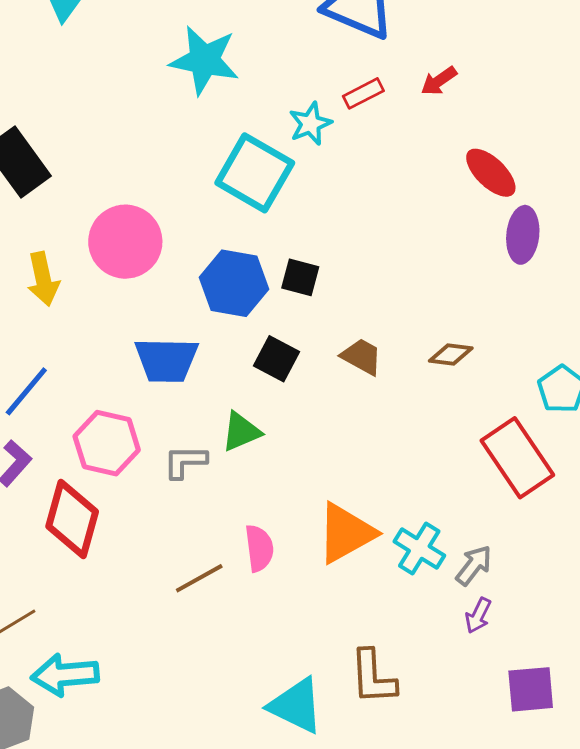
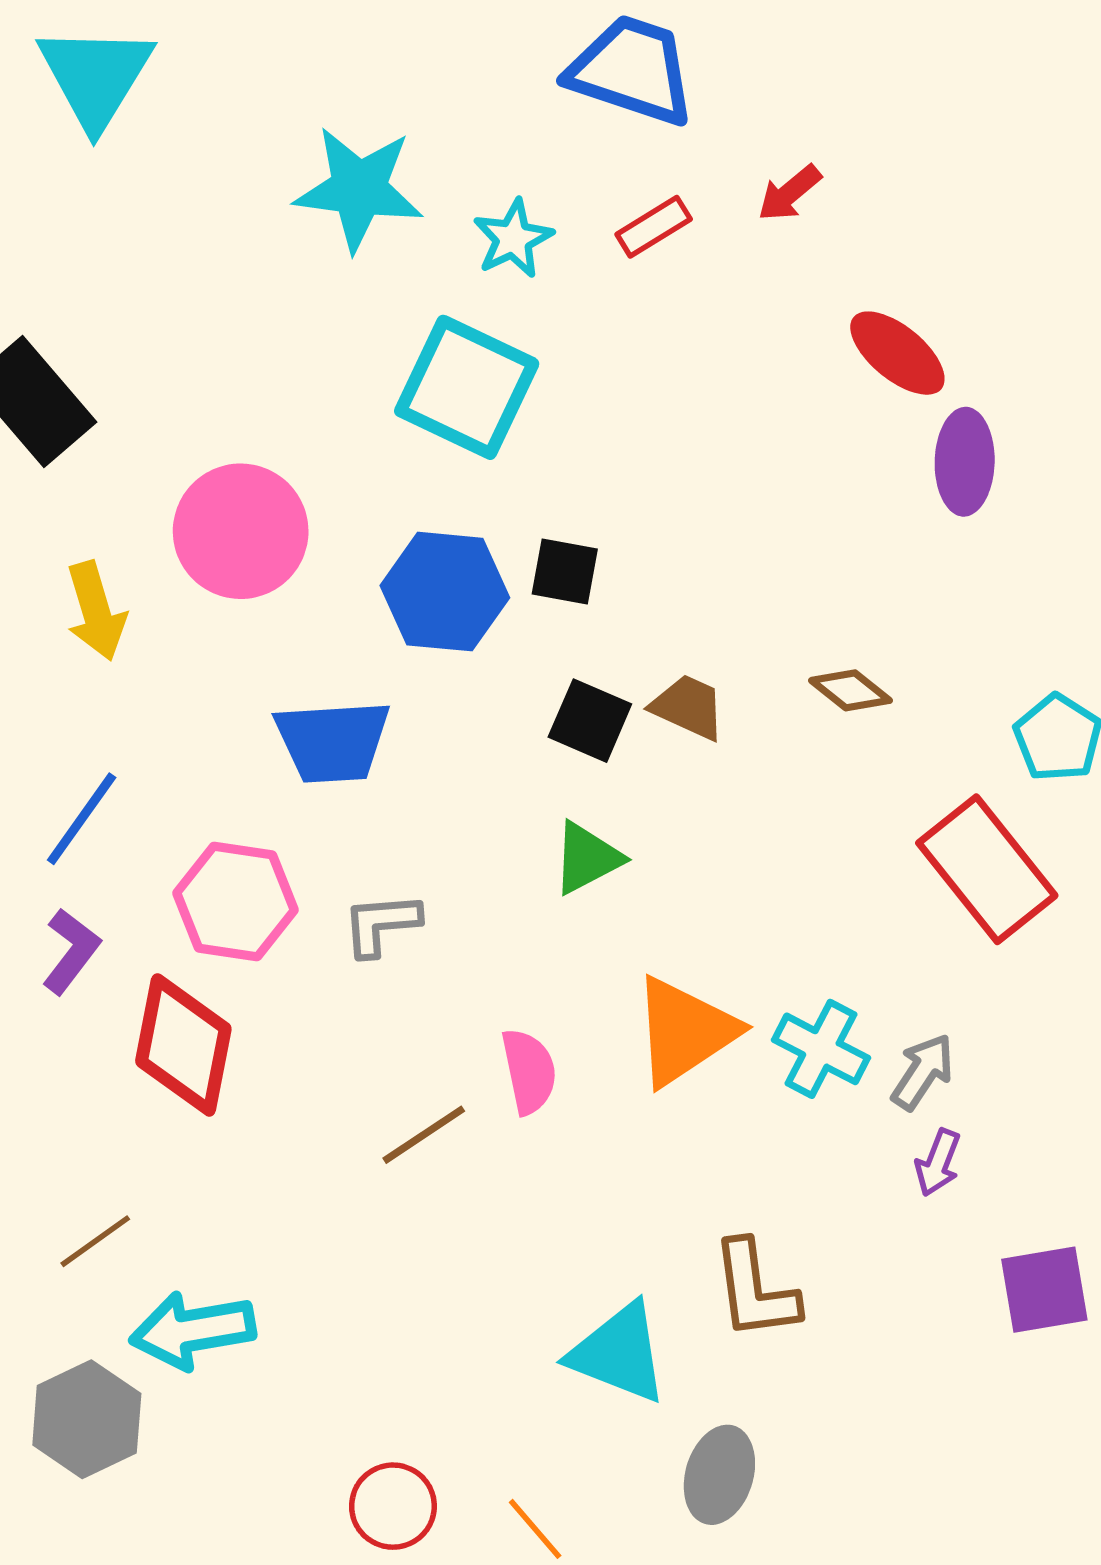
cyan star: (310, 124) -> (513, 239), moved
brown diamond: (451, 354) -> (850, 690), turned 36
black square: (277, 359) -> (590, 721), moved
green triangle: (241, 432) -> (587, 858), moved

